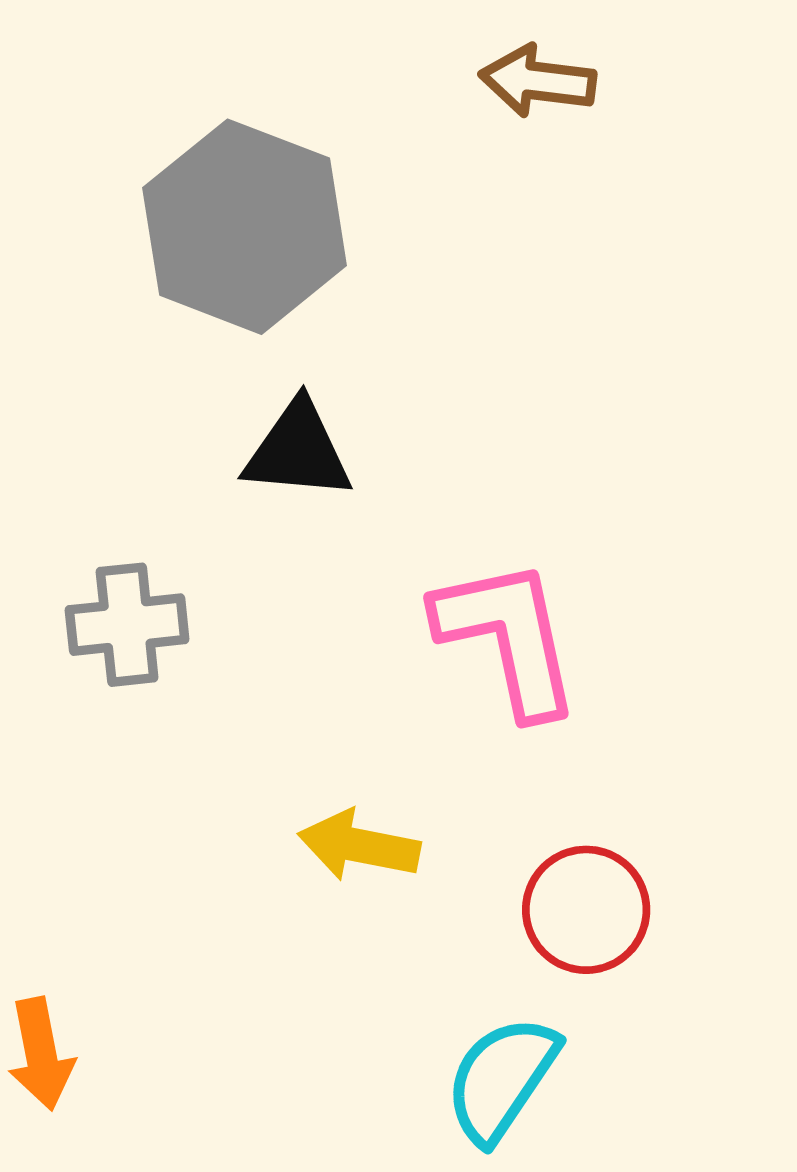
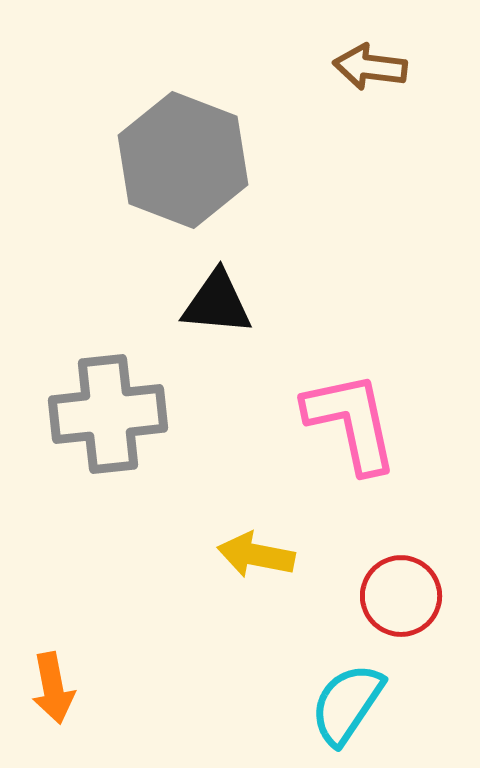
gray cross: (127, 625) -> (108, 414), size x1.5

